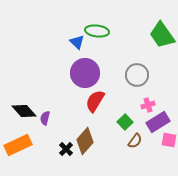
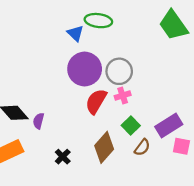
gray circle: (137, 75) -> (119, 71), moved
pink cross: (148, 105) -> (123, 96), moved
brown diamond: (85, 141) -> (104, 147), moved

